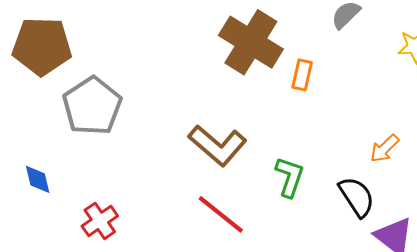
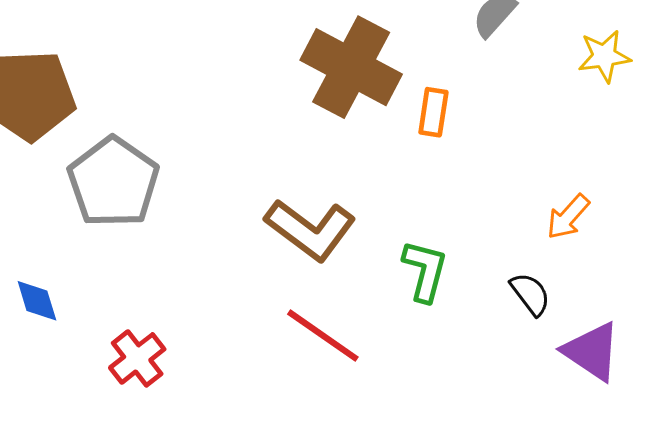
black semicircle: (357, 197) -> (530, 294), size x0.7

